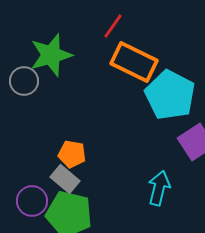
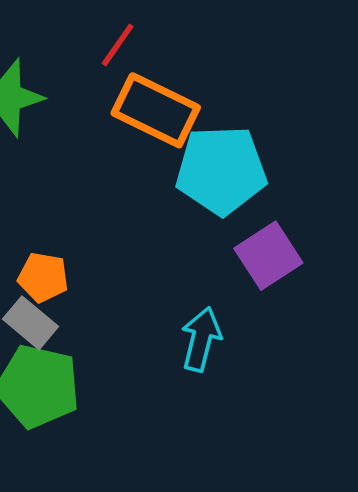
cyan pentagon: (170, 95) -> (221, 170), turned -30

